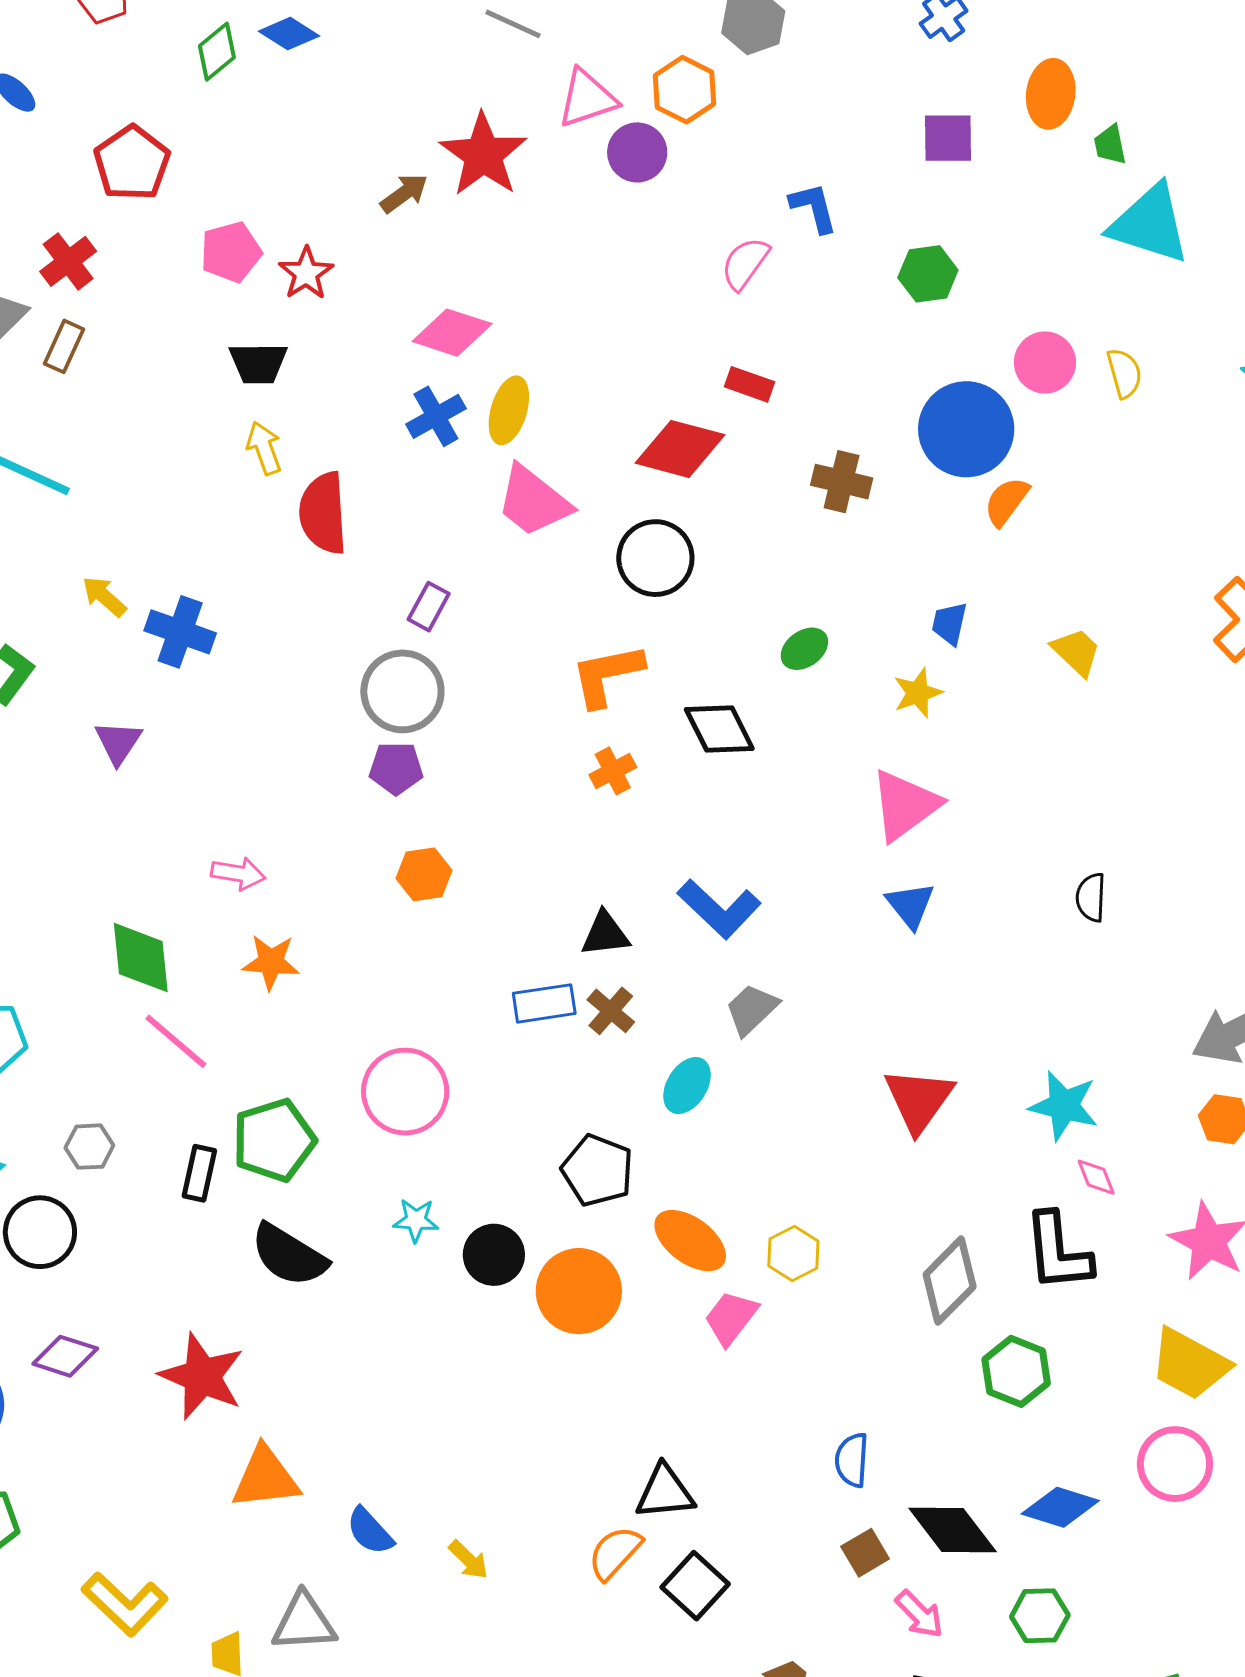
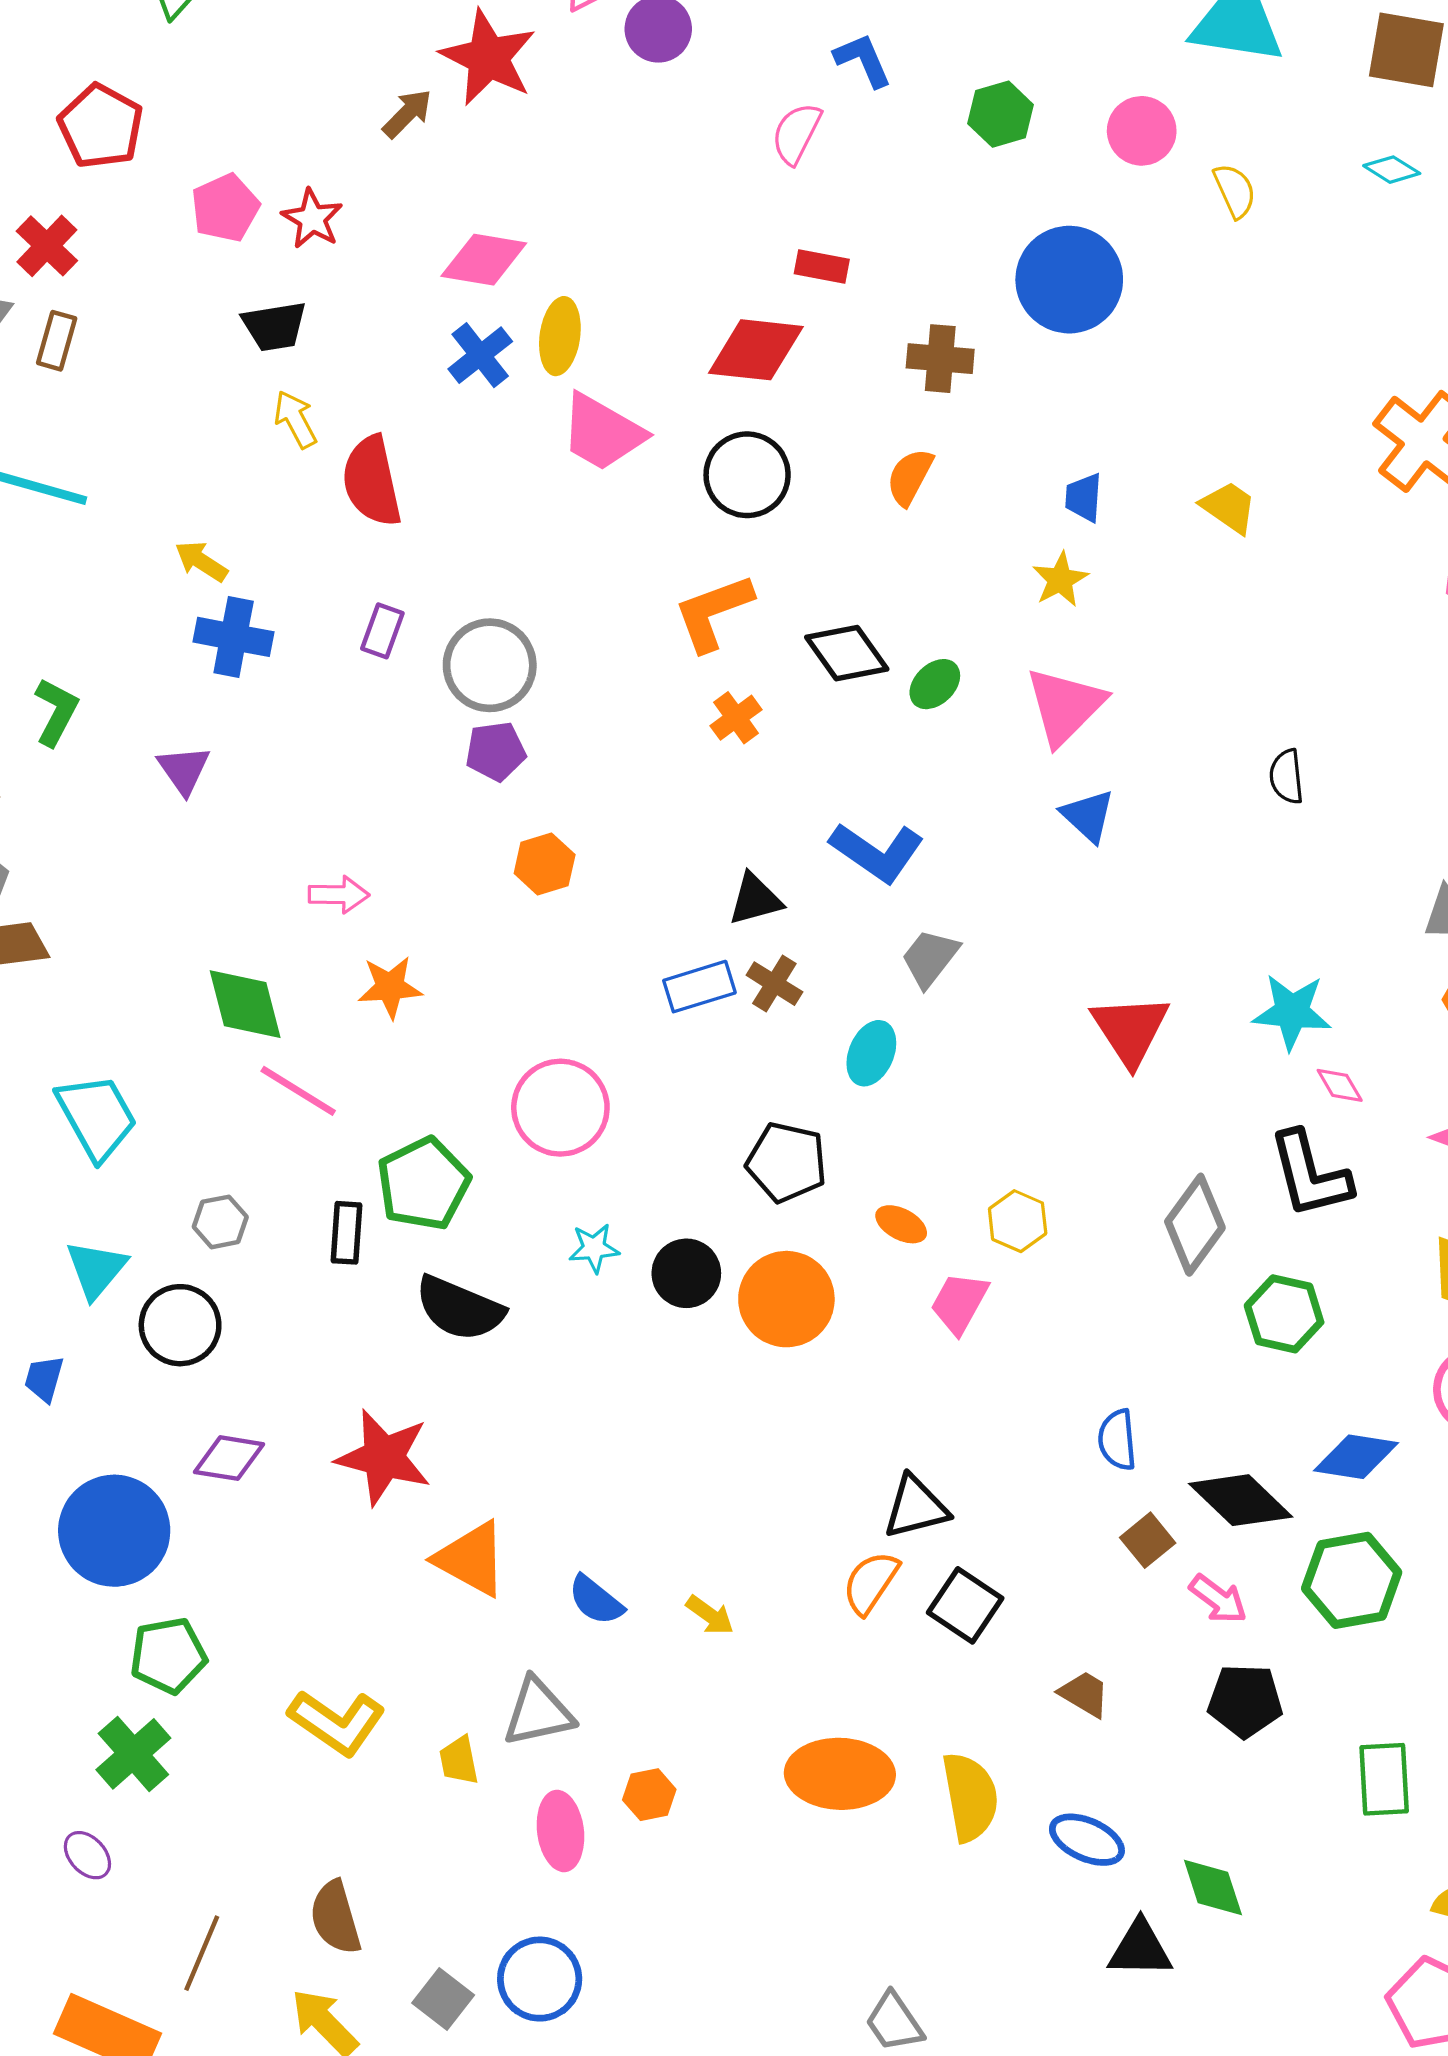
pink circle: (1045, 362) -> (1142, 131), moved
orange semicircle: (1006, 501) -> (910, 477), moved
yellow arrow: (104, 596) -> (201, 561), moved
purple rectangle: (429, 607) -> (382, 631), moved
green ellipse: (804, 649) -> (935, 684), moved
orange ellipse: (690, 1241) -> (901, 1224), size x0.6
orange triangle: (265, 1478) -> (471, 1559), turned 44
green hexagon: (1040, 1616) -> (1352, 1580), size x1.5

